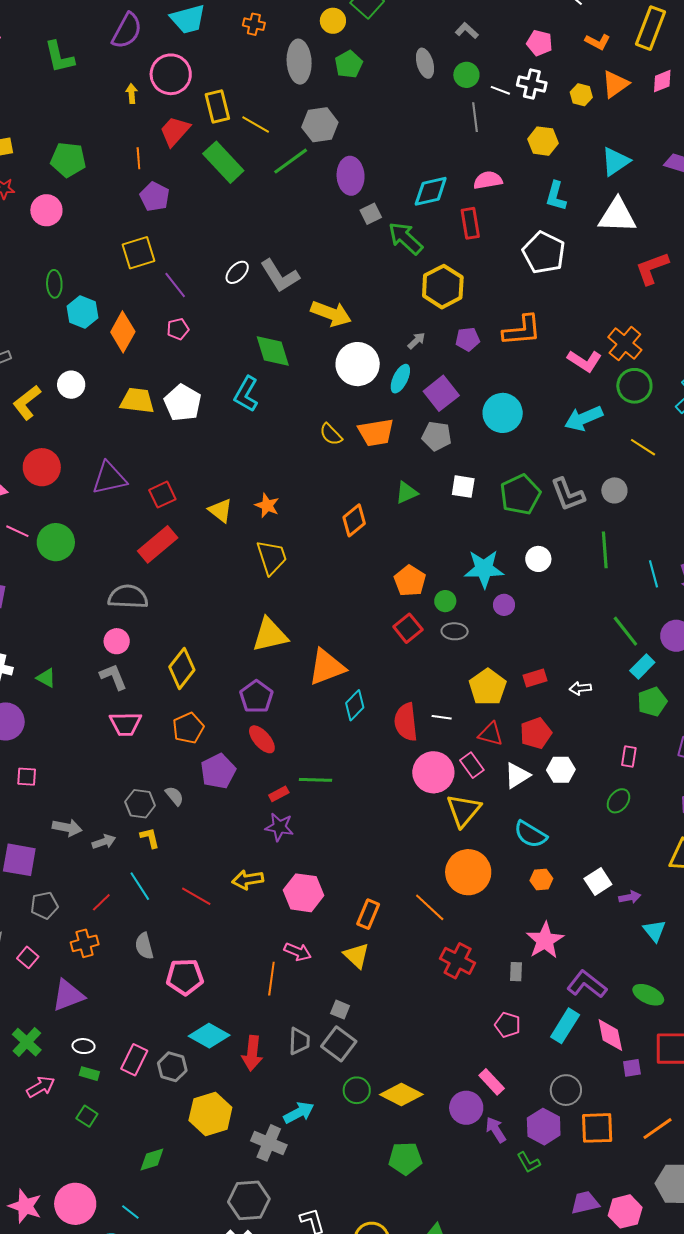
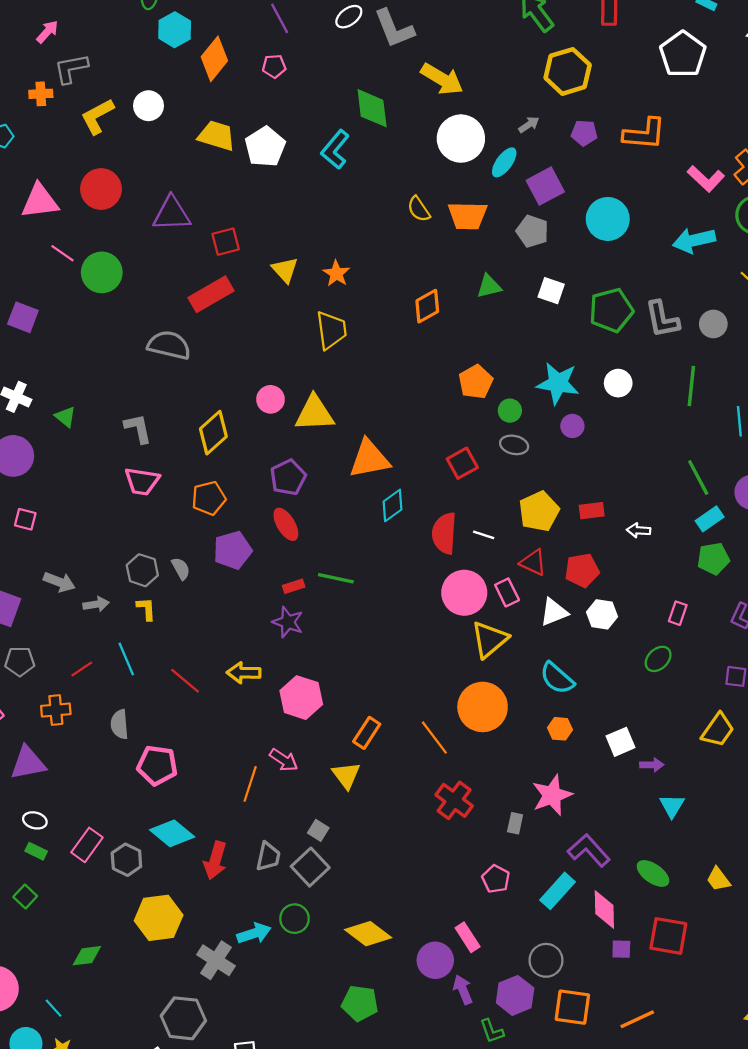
red square: (408, 628) -> (462, 463), moved
pink circle: (117, 641) -> (271, 399), moved
green circle: (357, 1090) -> (295, 919), moved

